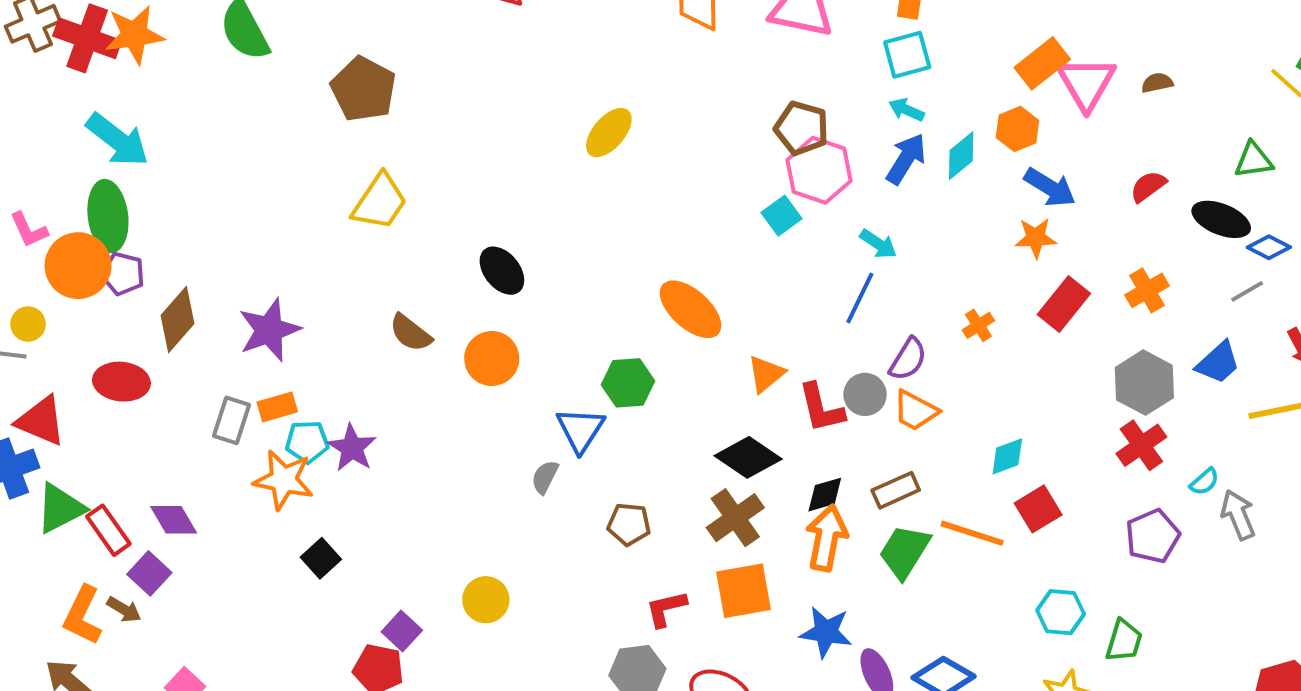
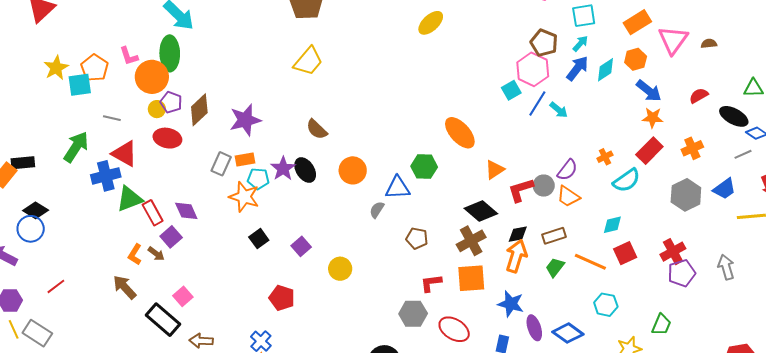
orange rectangle: (1042, 63) -> (637, 22), moved
cyan arrow: (906, 110) -> (580, 43), turned 102
brown pentagon: (801, 128) -> (544, 43), moved
yellow ellipse: (609, 133) -> (431, 23), moved
orange star: (1036, 238) -> (653, 118), moved
black ellipse: (502, 271) -> (305, 170), moved
purple pentagon: (123, 274) -> (171, 102), moved
blue line: (860, 298) -> (537, 104), moved
yellow circle: (28, 324) -> (157, 109), moved
orange circle: (492, 358) -> (353, 170), moved
red L-shape: (821, 408) -> (521, 190), turned 80
blue triangle: (581, 430) -> (398, 188), turned 48
red cross: (1141, 445) -> (673, 252), moved
purple star: (352, 448) -> (283, 169), moved
cyan semicircle: (1204, 482) -> (626, 180), moved, size x1.8
green trapezoid: (904, 551) -> (555, 267), size x0.7
cyan hexagon: (1061, 612) -> (606, 305), moved
orange L-shape: (83, 615) -> (135, 254), size x0.7
purple square: (402, 631) -> (301, 246), moved

